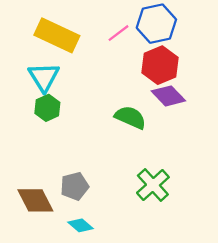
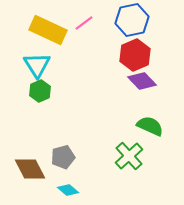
pink line: (118, 33) -> (84, 23), moved
green semicircle: (130, 117) -> (150, 126), moved

